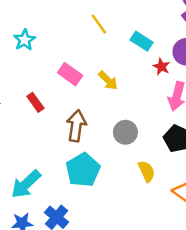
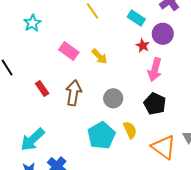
cyan rectangle: (142, 41) -> (136, 18), moved
red rectangle: (35, 102) -> (42, 89), moved
cyan pentagon: (83, 170) -> (101, 136), moved

